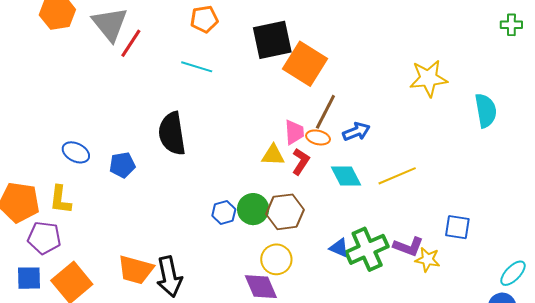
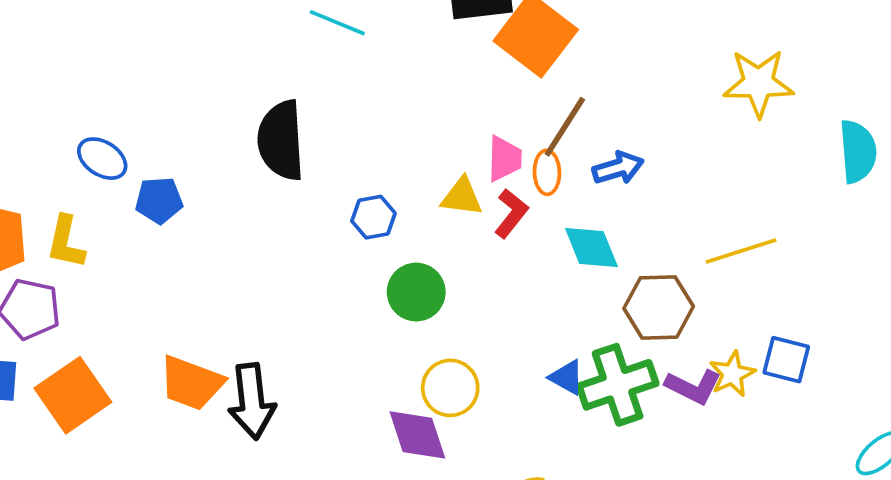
orange ellipse: (318, 137) -> (547, 172), turned 70
blue pentagon: (122, 165) -> (159, 200), moved
yellow line: (397, 176) -> (741, 251), moved
blue hexagon: (224, 212) -> (373, 217), moved
brown hexagon: (285, 212) -> (659, 307), moved
yellow star: (428, 260) -> (732, 374), moved, turned 30

